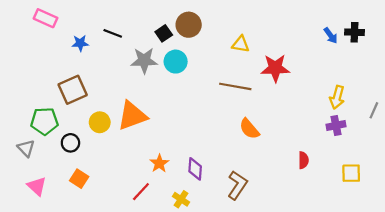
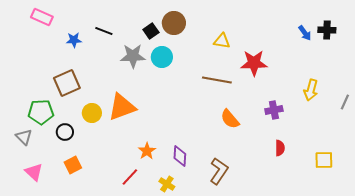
purple cross: (336, 126) -> (274, 110), moved
orange square: (79, 179) -> (73, 165), turned 30

